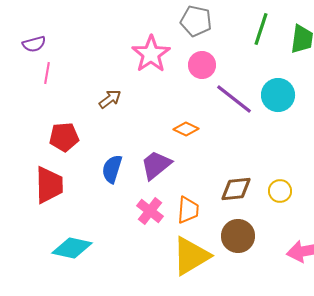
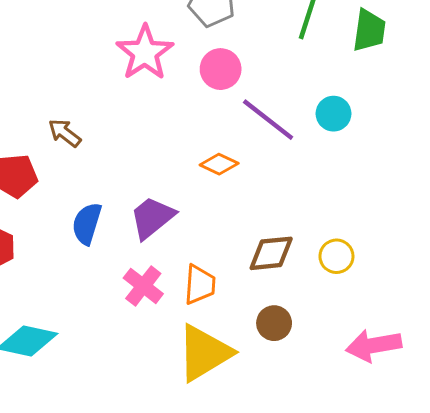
cyan circle: (278, 95) -> (334, 114), size x0.7
brown arrow: (110, 99) -> (65, 133), moved, turned -105
orange diamond: (186, 129) -> (219, 164), moved
brown circle: (238, 236) -> (274, 323), size x0.7

